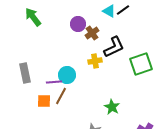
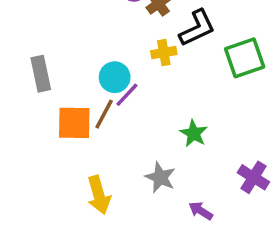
purple line: (54, 82) -> (127, 95), moved, turned -42
orange square: (44, 101) -> (74, 123), size x1.5

